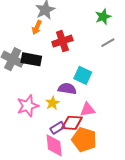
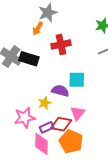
cyan square: (83, 75) -> (77, 80), turned -30
pink star: (28, 106) -> (25, 118), moved
pink triangle: (88, 110) -> (78, 113), turned -49

